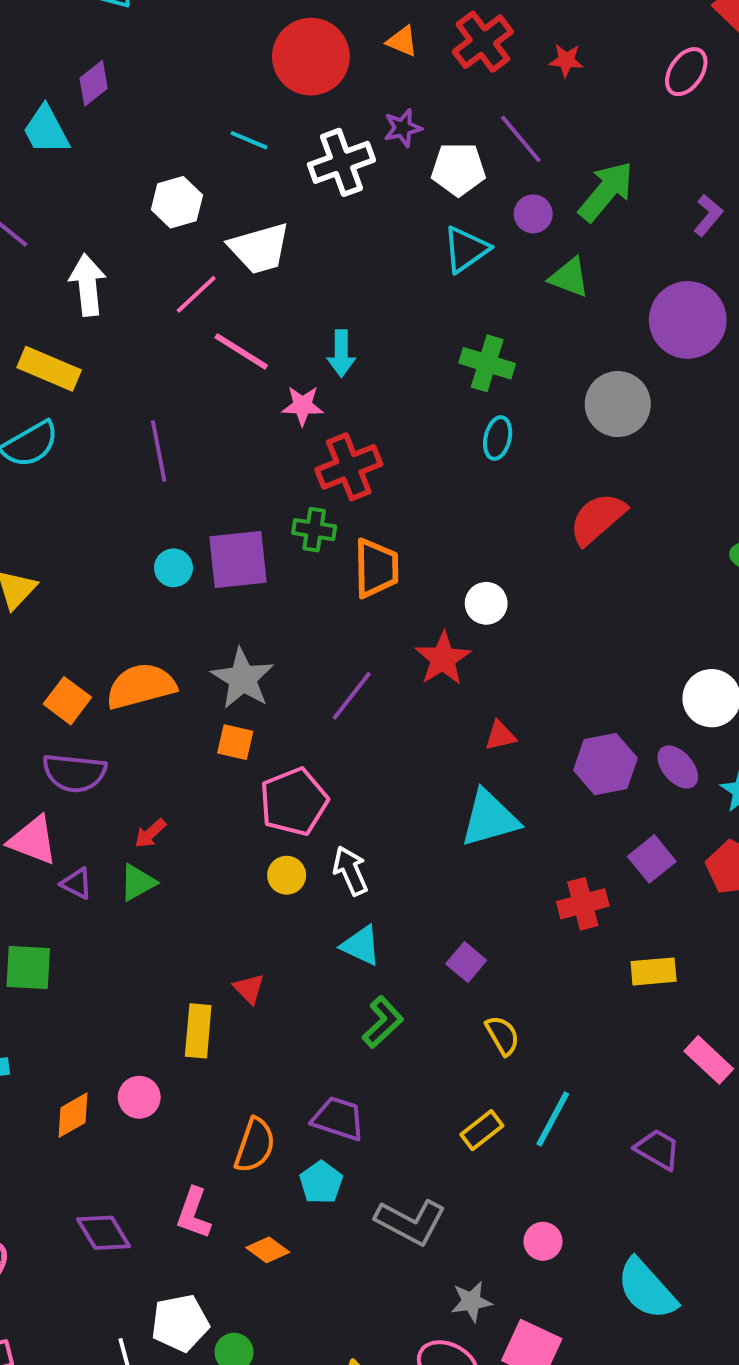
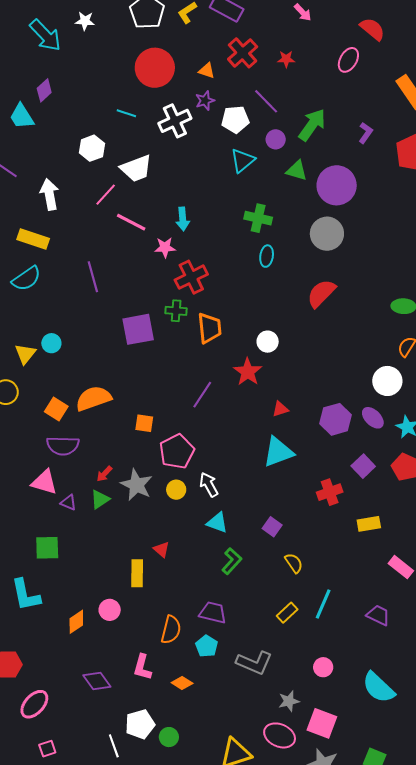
orange triangle: (402, 41) -> (207, 71), moved
purple circle: (688, 320) -> (337, 185), moved
cyan circle: (174, 568) -> (51, 343), moved
gray star: (243, 678) -> (136, 485), moved

